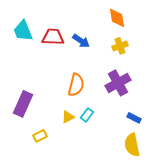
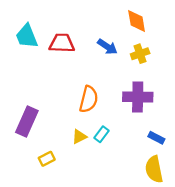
blue arrow: (81, 41) -> (107, 47), moved
purple cross: (118, 83) -> (138, 97), turned 30

